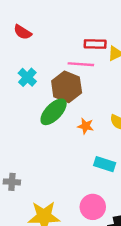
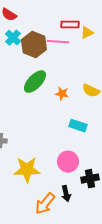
cyan cross: (27, 77) -> (13, 38), moved
brown hexagon: (67, 87) -> (34, 45), moved

